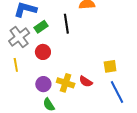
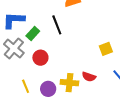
yellow line: (16, 65) -> (26, 86), moved
yellow square: (110, 66) -> (106, 49), moved

